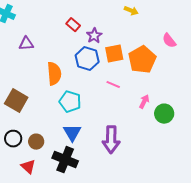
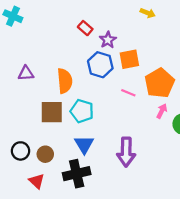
purple triangle: (26, 44) -> (26, 73), moved
orange pentagon: (142, 60) -> (160, 83), moved
brown square: (16, 101) -> (52, 112), moved, turned -30
black cross: (65, 160) -> (77, 174), turned -35

